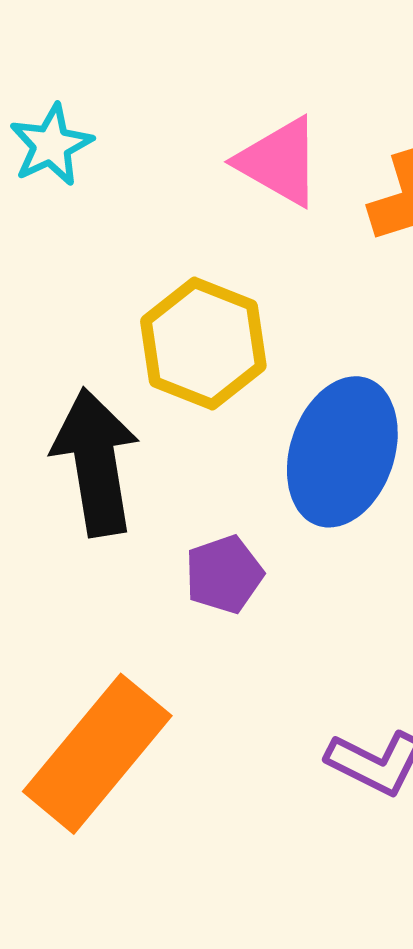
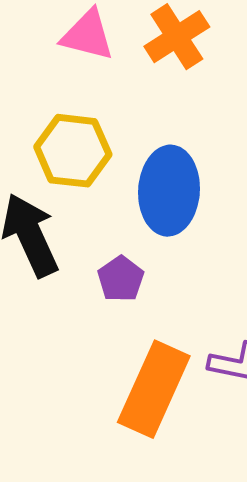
orange rectangle: (97, 754) -> (154, 389), moved

